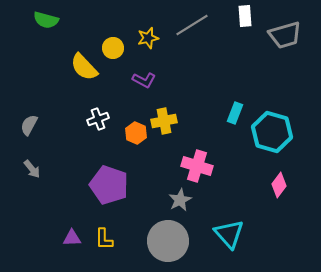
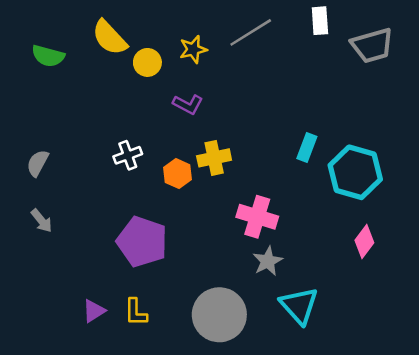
green semicircle: (46, 20) -> (48, 56), moved
yellow semicircle: (84, 67) -> (109, 38), moved
gray star: (180, 200) -> (268, 261), moved
purple triangle: (72, 238) -> (94, 311), turned -30

